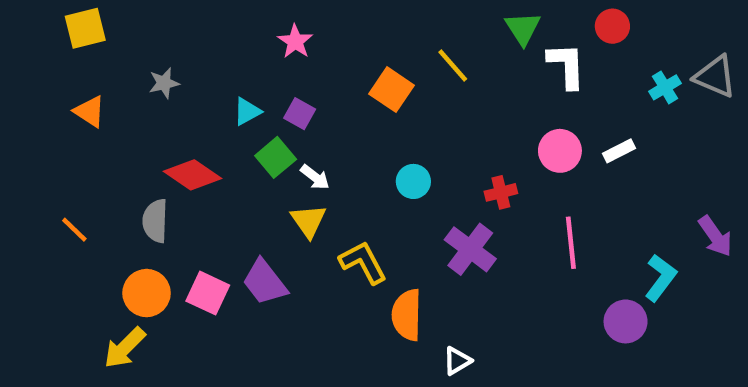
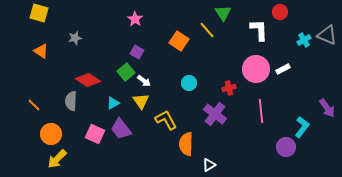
yellow square: (85, 28) -> (39, 13), turned 30
green triangle: (523, 28) -> (223, 13), moved
cyan triangle: (247, 111) -> (113, 103), moved
pink circle: (560, 151) -> (256, 69), size x1.4
orange circle: (147, 293) -> (51, 134), moved

